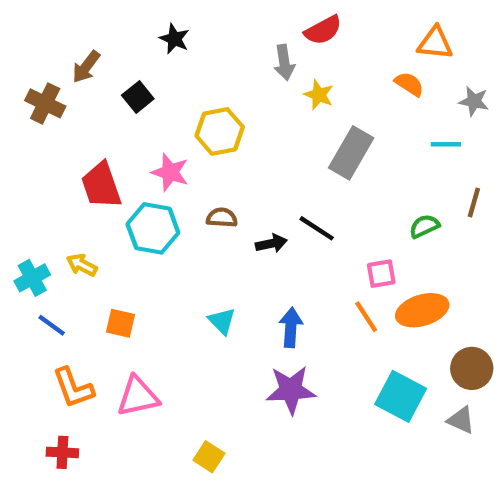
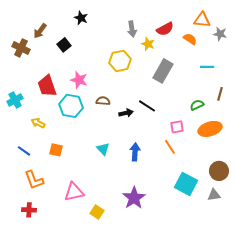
red semicircle: (323, 30) -> (165, 29), moved
gray star: (474, 101) -> (220, 34), moved
yellow hexagon: (220, 131) -> (120, 61), moved
cyan cross: (32, 278) -> (15, 100), moved
orange ellipse: (422, 310) -> (210, 129), moved
purple star: (291, 390) -> (134, 198), moved, turned -30
pink triangle: (138, 396) -> (74, 192), moved
gray triangle: (461, 420) -> (214, 195), turned -32

